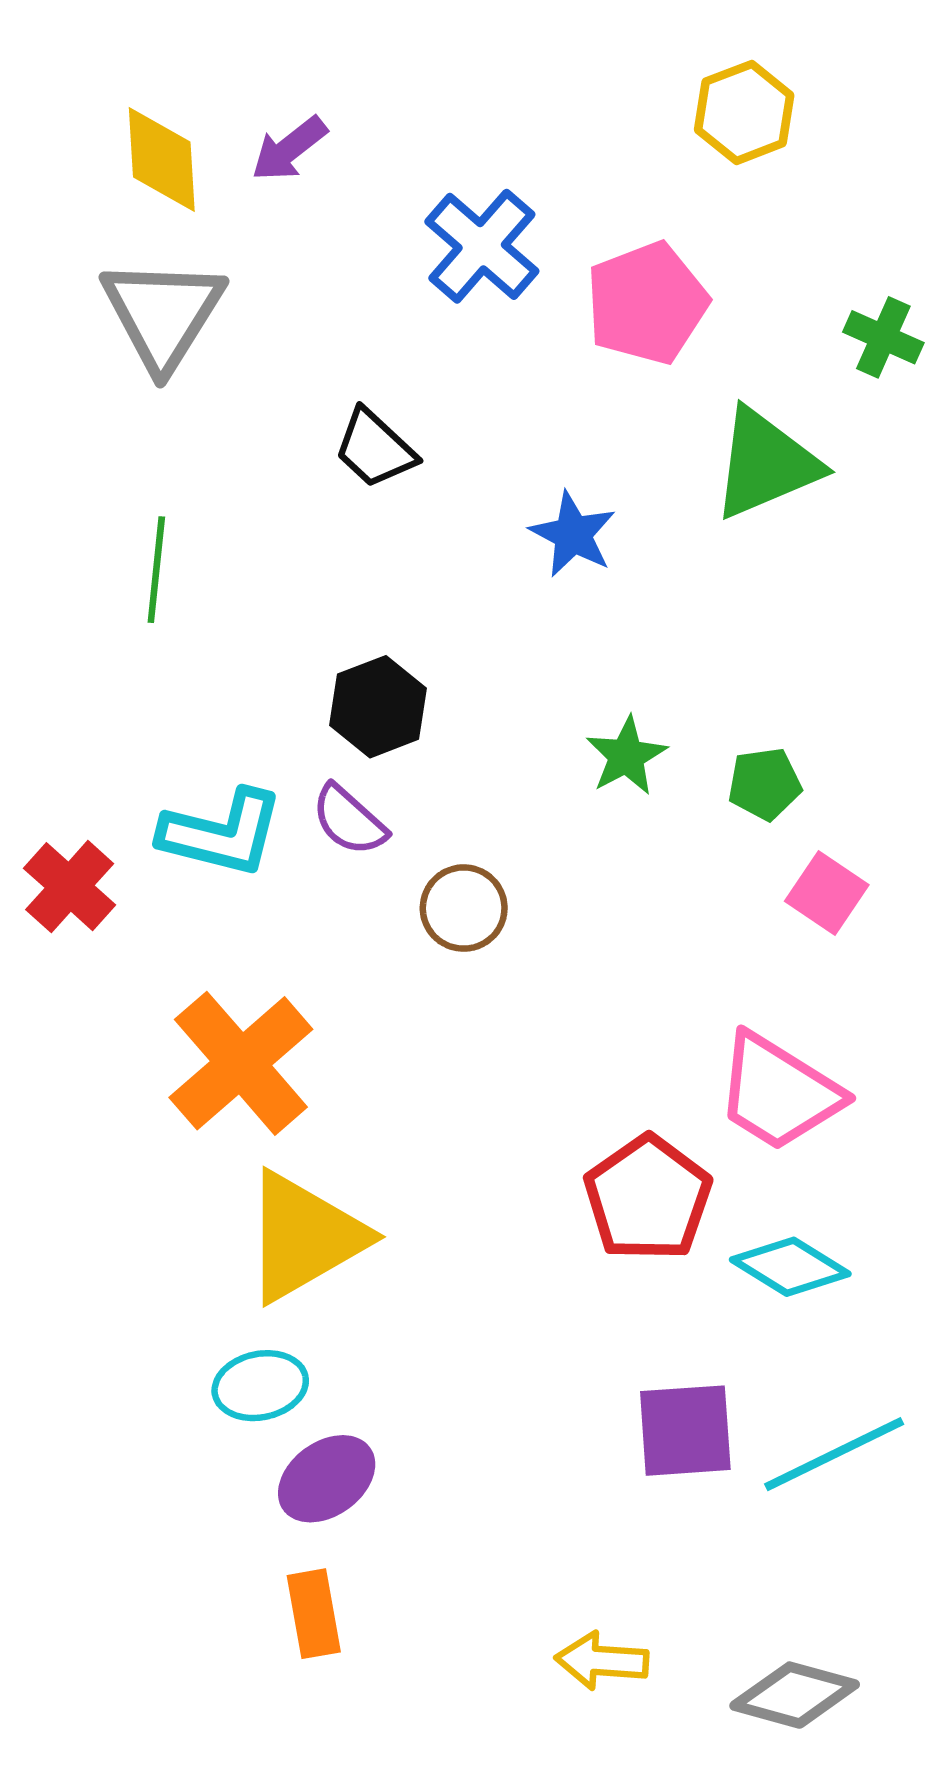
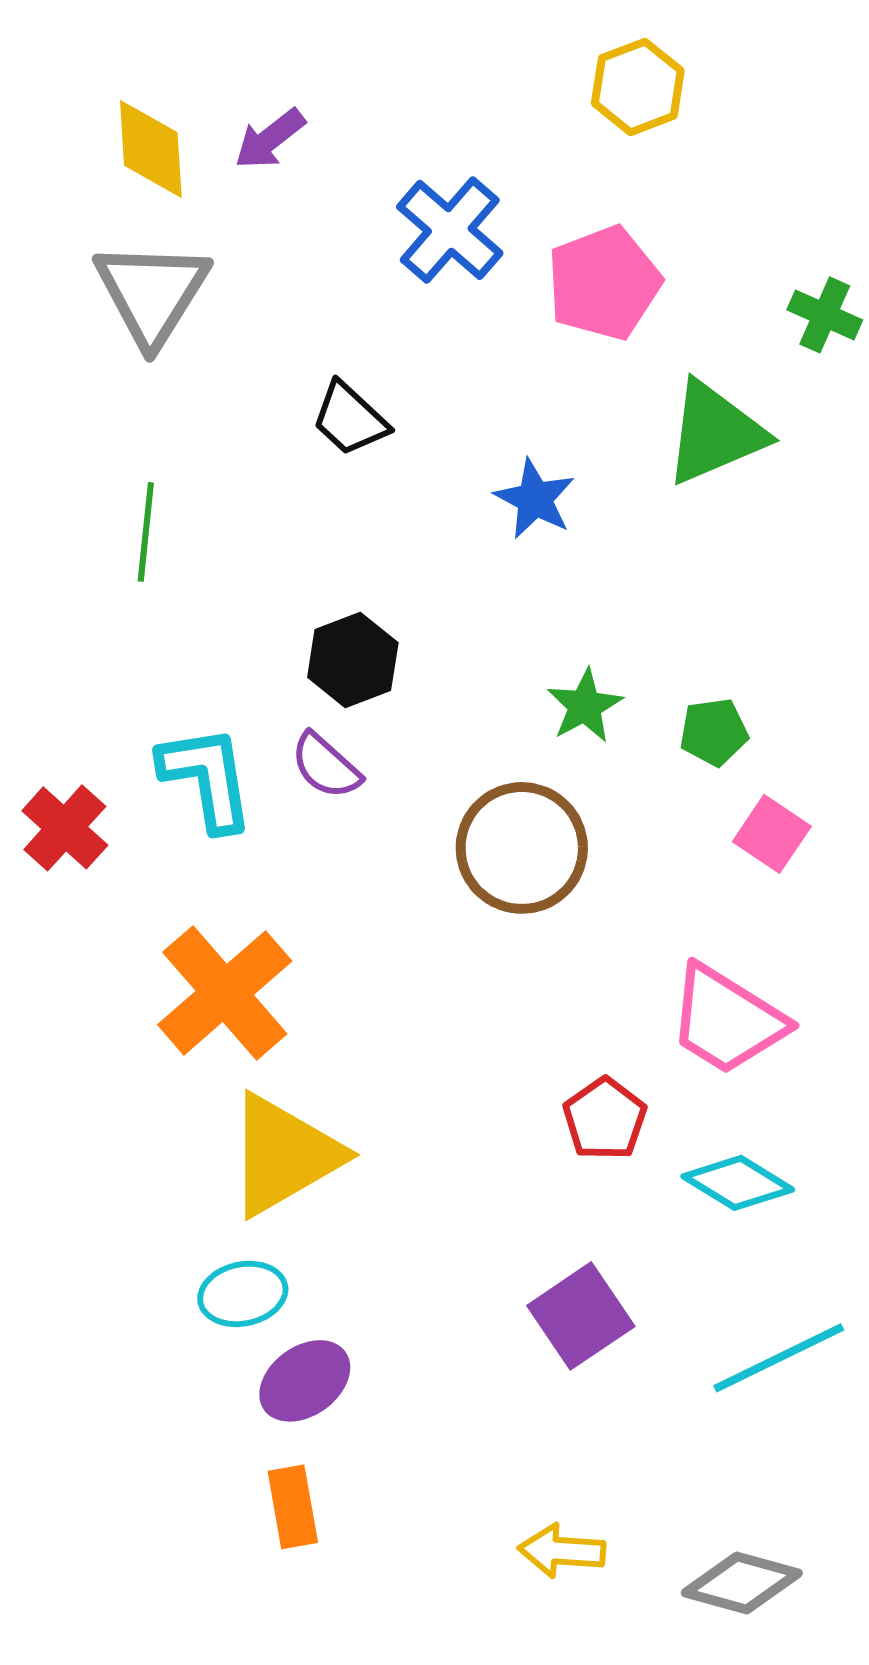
yellow hexagon: (744, 112) -> (638, 87), moved
cyan L-shape: (222, 833) -> (207, 778), turned -113
brown circle: (464, 908) -> (522, 848), moved, size x1.6
red pentagon: (648, 1198) -> (605, 1119), size x0.7
purple square: (685, 1431) -> (581, 1316), moved, turned -30

